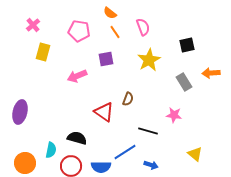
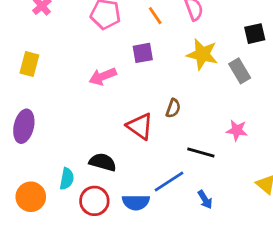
yellow rectangle: (43, 52) -> (29, 64), moved
yellow star: (149, 60) -> (202, 54), turned -30
gray rectangle: (184, 82) -> (240, 71), moved
blue arrow: (151, 165) -> (205, 200), turned 40

